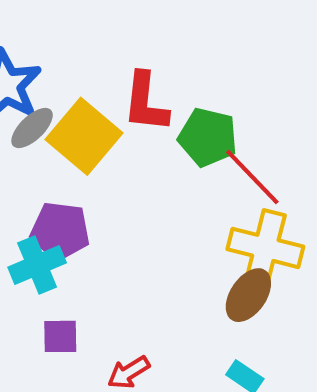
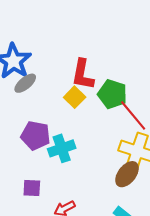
yellow square: (84, 136) -> (75, 97), moved, size x0.6
cyan cross: (37, 265) -> (62, 148), moved

